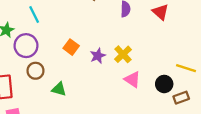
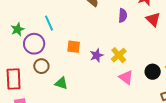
cyan line: (34, 14) -> (49, 23), moved
orange square: (71, 47) -> (74, 47), turned -32
black circle: (164, 84) -> (153, 72), moved

